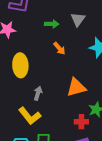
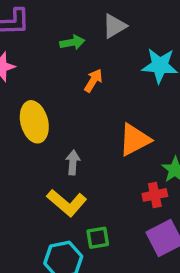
gray triangle: (78, 19) -> (114, 26), turned 35
orange arrow: (59, 48) -> (93, 81), turned -96

